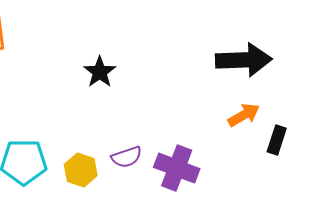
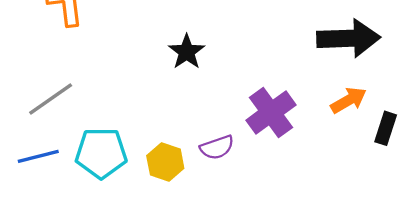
purple cross: (177, 168) -> (271, 113), moved, turned 33

